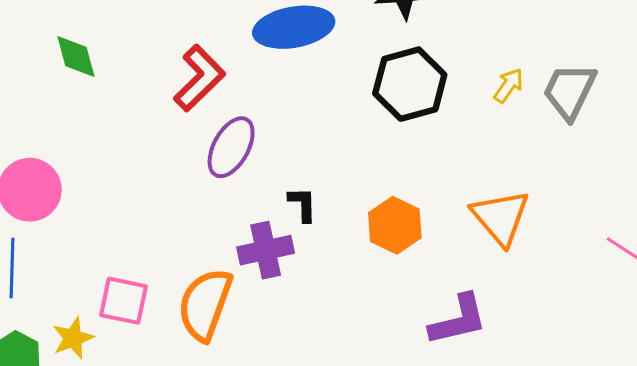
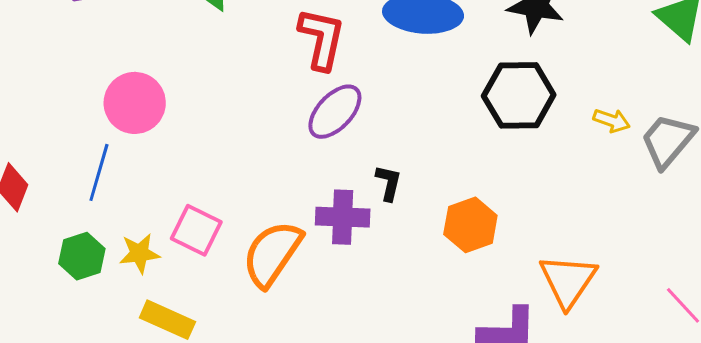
red L-shape: (199, 78) -> (322, 39), turned -48
yellow arrow: (508, 85) -> (612, 121), turned 60
orange triangle: (501, 217) -> (568, 281), moved

